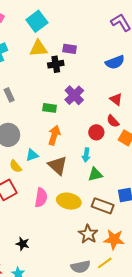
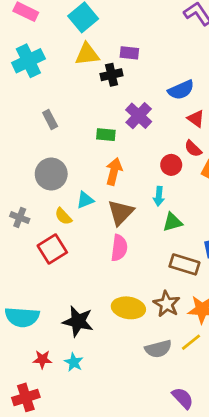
blue semicircle: (115, 62) -> (181, 90), moved
brown triangle: (58, 165) -> (121, 212), turned 35
pink semicircle: (41, 198) -> (119, 248), moved
yellow ellipse: (69, 201) -> (128, 308), moved
black star: (23, 244) -> (78, 321), size x1.6

